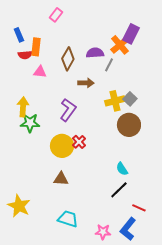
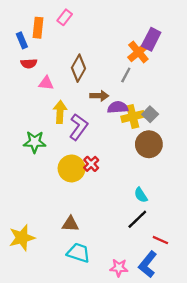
orange rectangle: (36, 47) -> (38, 28), moved
purple semicircle: (95, 53) -> (118, 107), moved
yellow arrow: (23, 107) -> (60, 112), moved
brown triangle: (61, 179) -> (70, 224), moved
yellow star: (19, 206) -> (22, 238), turned 30

